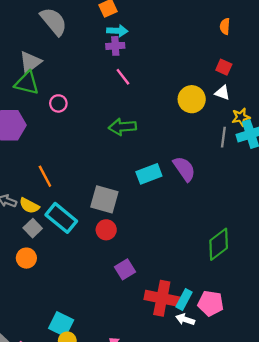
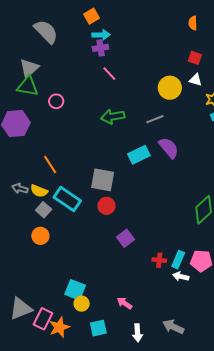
gray line: (223, 137) -> (155, 119), moved, turned 66
red cross: (162, 298) -> (159, 260), size x0.5

